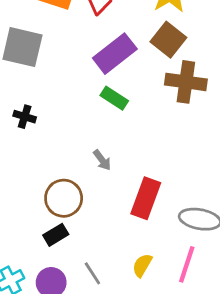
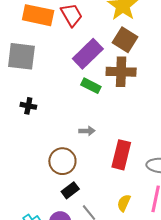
brown cross: (186, 82) -> (121, 72), moved
gray arrow: (102, 160) -> (87, 131), turned -49
black rectangle: (56, 235) -> (70, 190), moved

